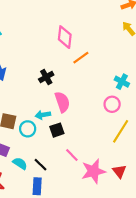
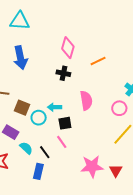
pink diamond: (65, 37) -> (68, 48), moved
black cross: (46, 77) -> (63, 73), turned 32
pink semicircle: (62, 102) -> (86, 100), moved
pink line: (72, 155) -> (62, 142), moved

